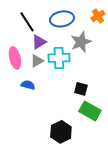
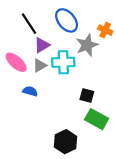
orange cross: (98, 16) -> (105, 30), moved, turned -32
blue ellipse: (62, 19) -> (67, 20), turned 60
pink ellipse: (15, 58) -> (16, 62), turned -35

